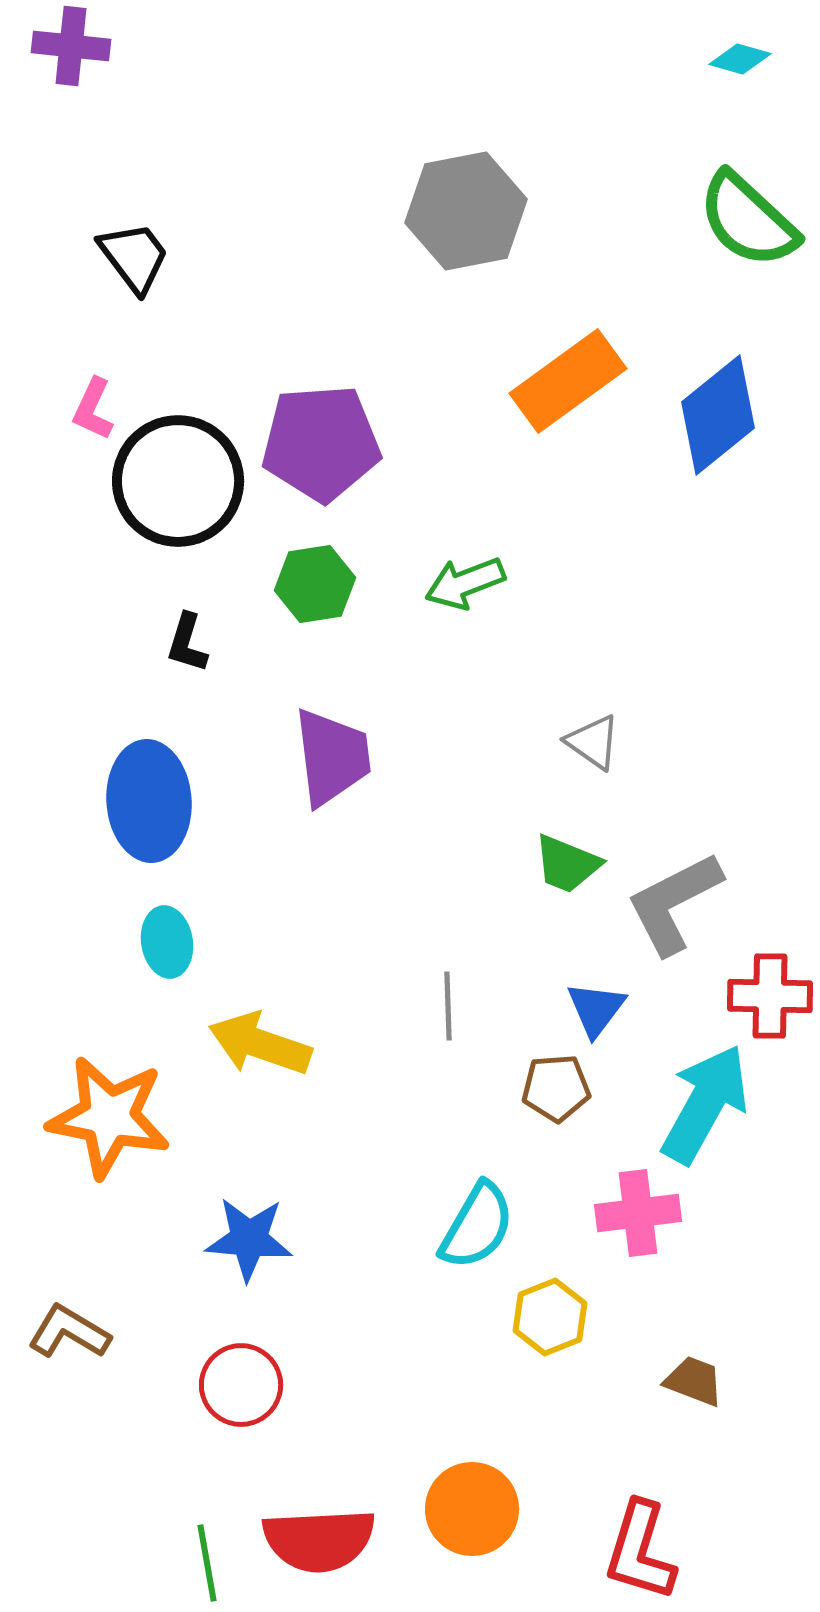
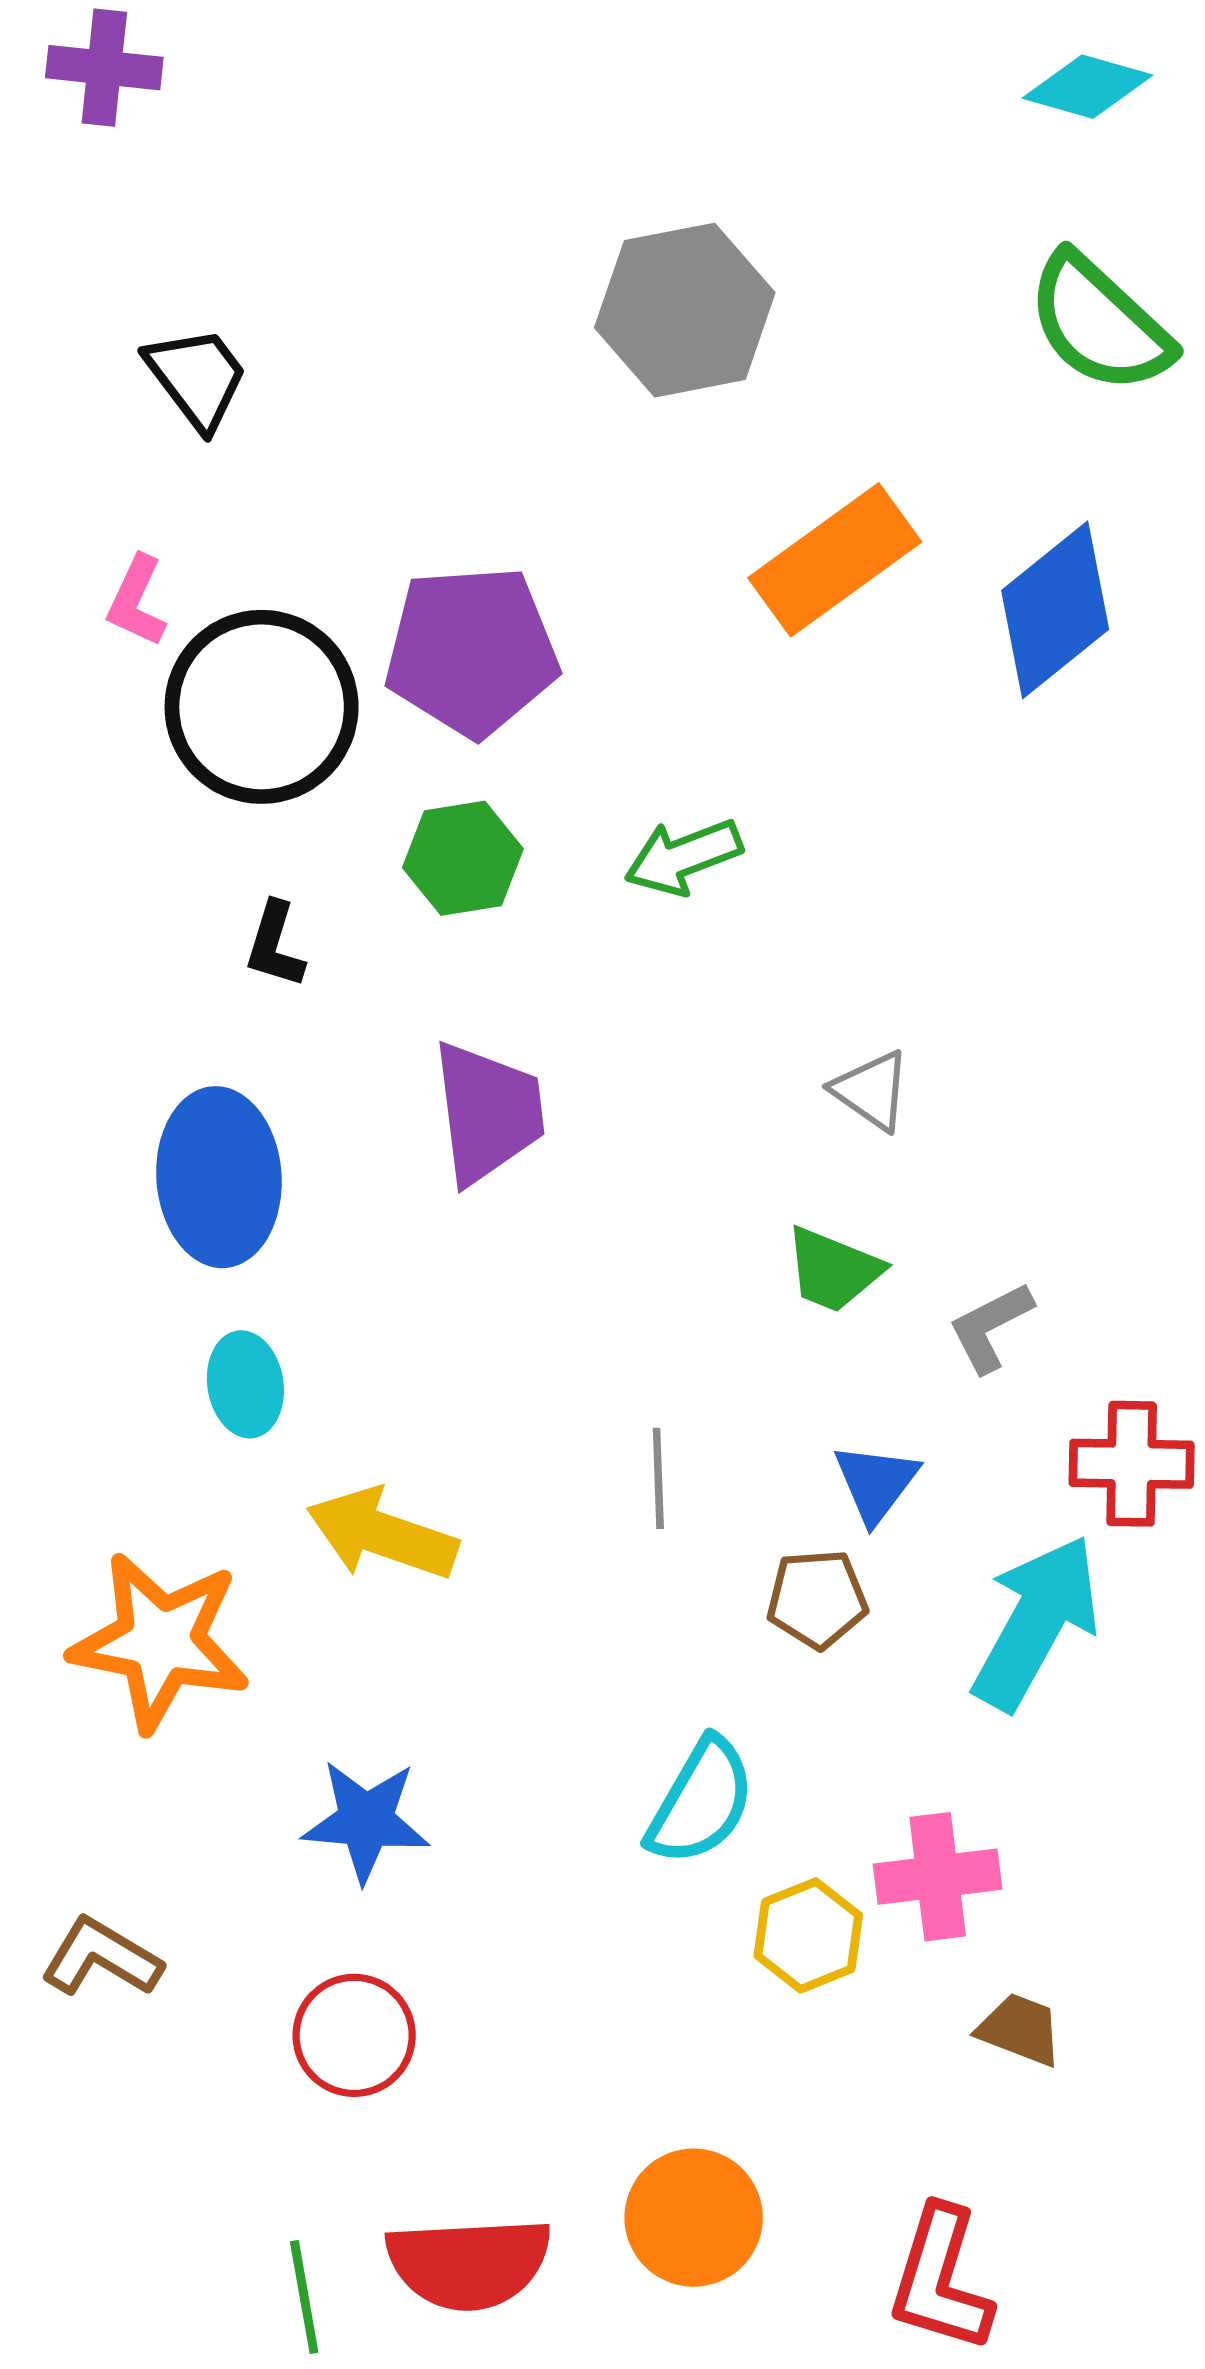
cyan diamond: (740, 59) -> (1087, 87), size x1.4
gray L-shape: (674, 903) -> (990, 1327), size x0.6
pink cross: (638, 1213) -> (938, 1877), moved

